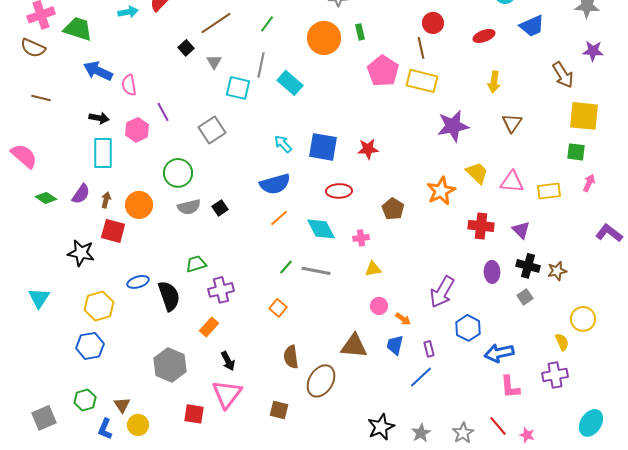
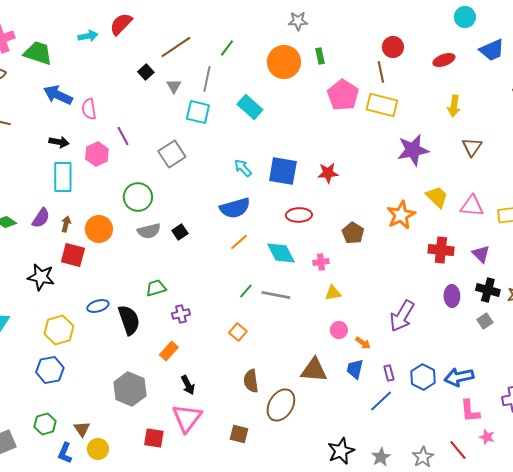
gray line: (261, 65) -> (207, 79), moved
purple cross: (221, 290) -> (181, 314), size x0.7
blue hexagon: (468, 328) -> (423, 377), moved
pink star: (527, 435) -> (487, 437), moved

